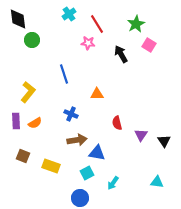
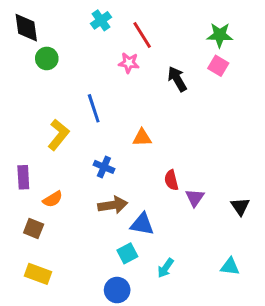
green star: (136, 24) -> (220, 35), moved, turned 30
yellow L-shape: (28, 92) -> (58, 135), moved
orange semicircle: (35, 123) -> (53, 199), moved
purple triangle: (141, 135) -> (195, 198), moved
yellow rectangle: (51, 166) -> (38, 274), moved

